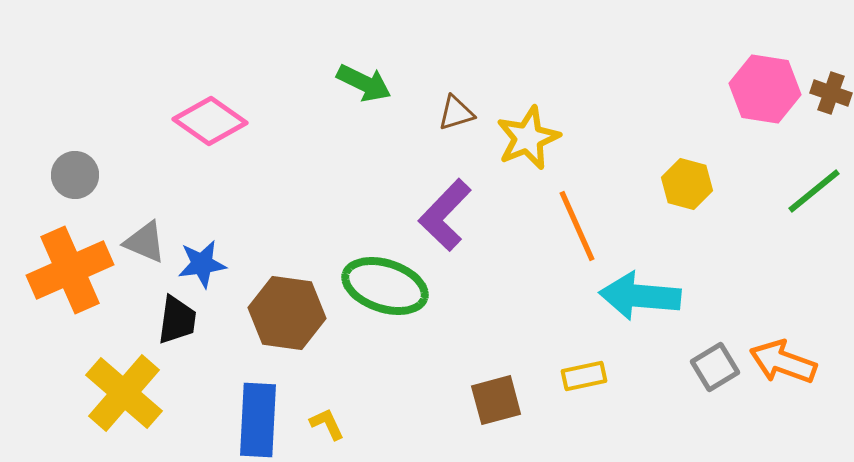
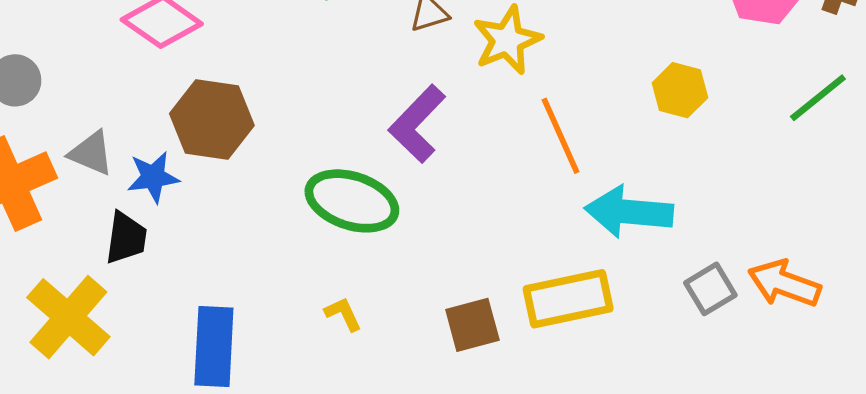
brown hexagon: (287, 313) -> (212, 119), moved
yellow rectangle: (584, 376) -> (568, 299), size x1.8
yellow L-shape: (327, 424) -> (343, 314), moved

